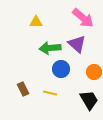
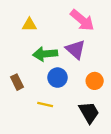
brown rectangle: (23, 89) -> (17, 82), moved

